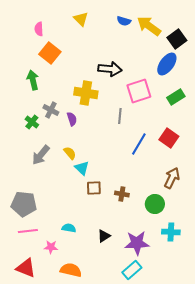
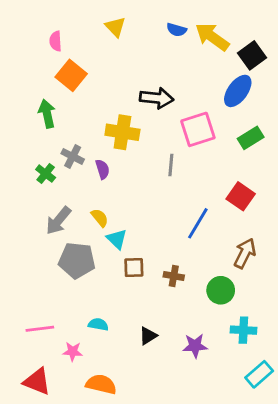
blue line: (139, 144) -> (198, 223), moved
gray pentagon: (24, 204) -> (77, 260), moved
purple star: (137, 243) -> (195, 346), size x0.7
cyan rectangle: (132, 270) -> (259, 374), moved

